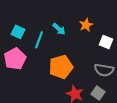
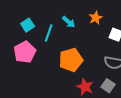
cyan square: (18, 32) -> (28, 25), turned 32

